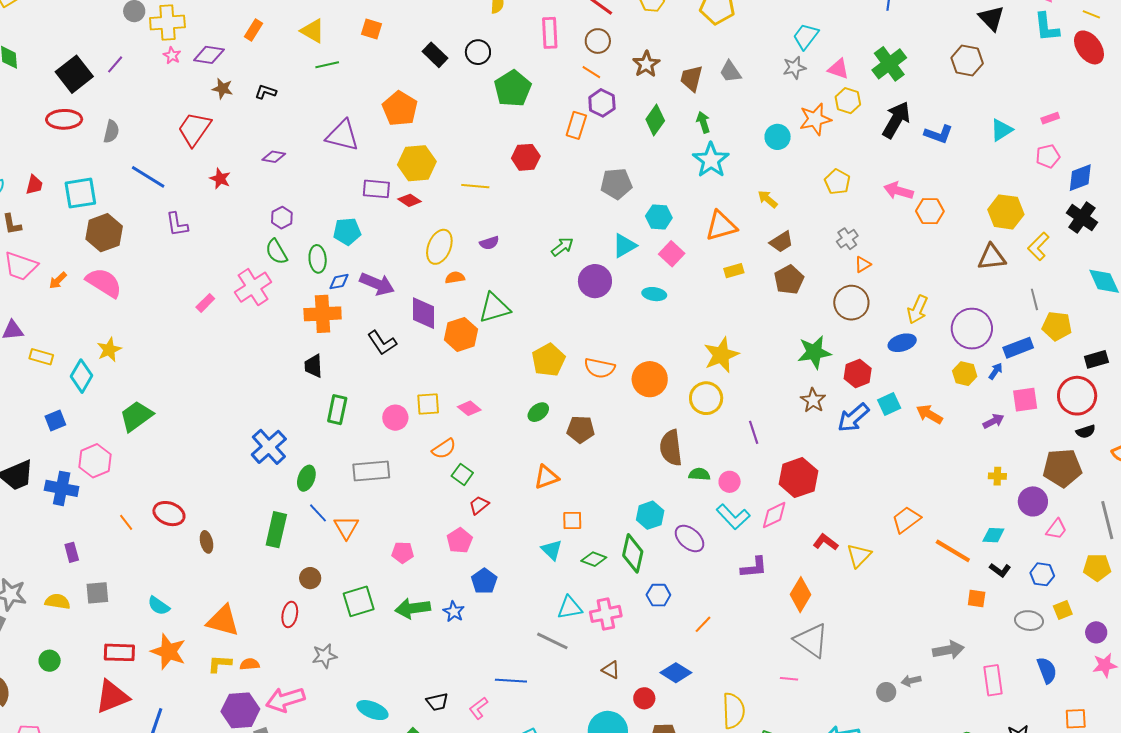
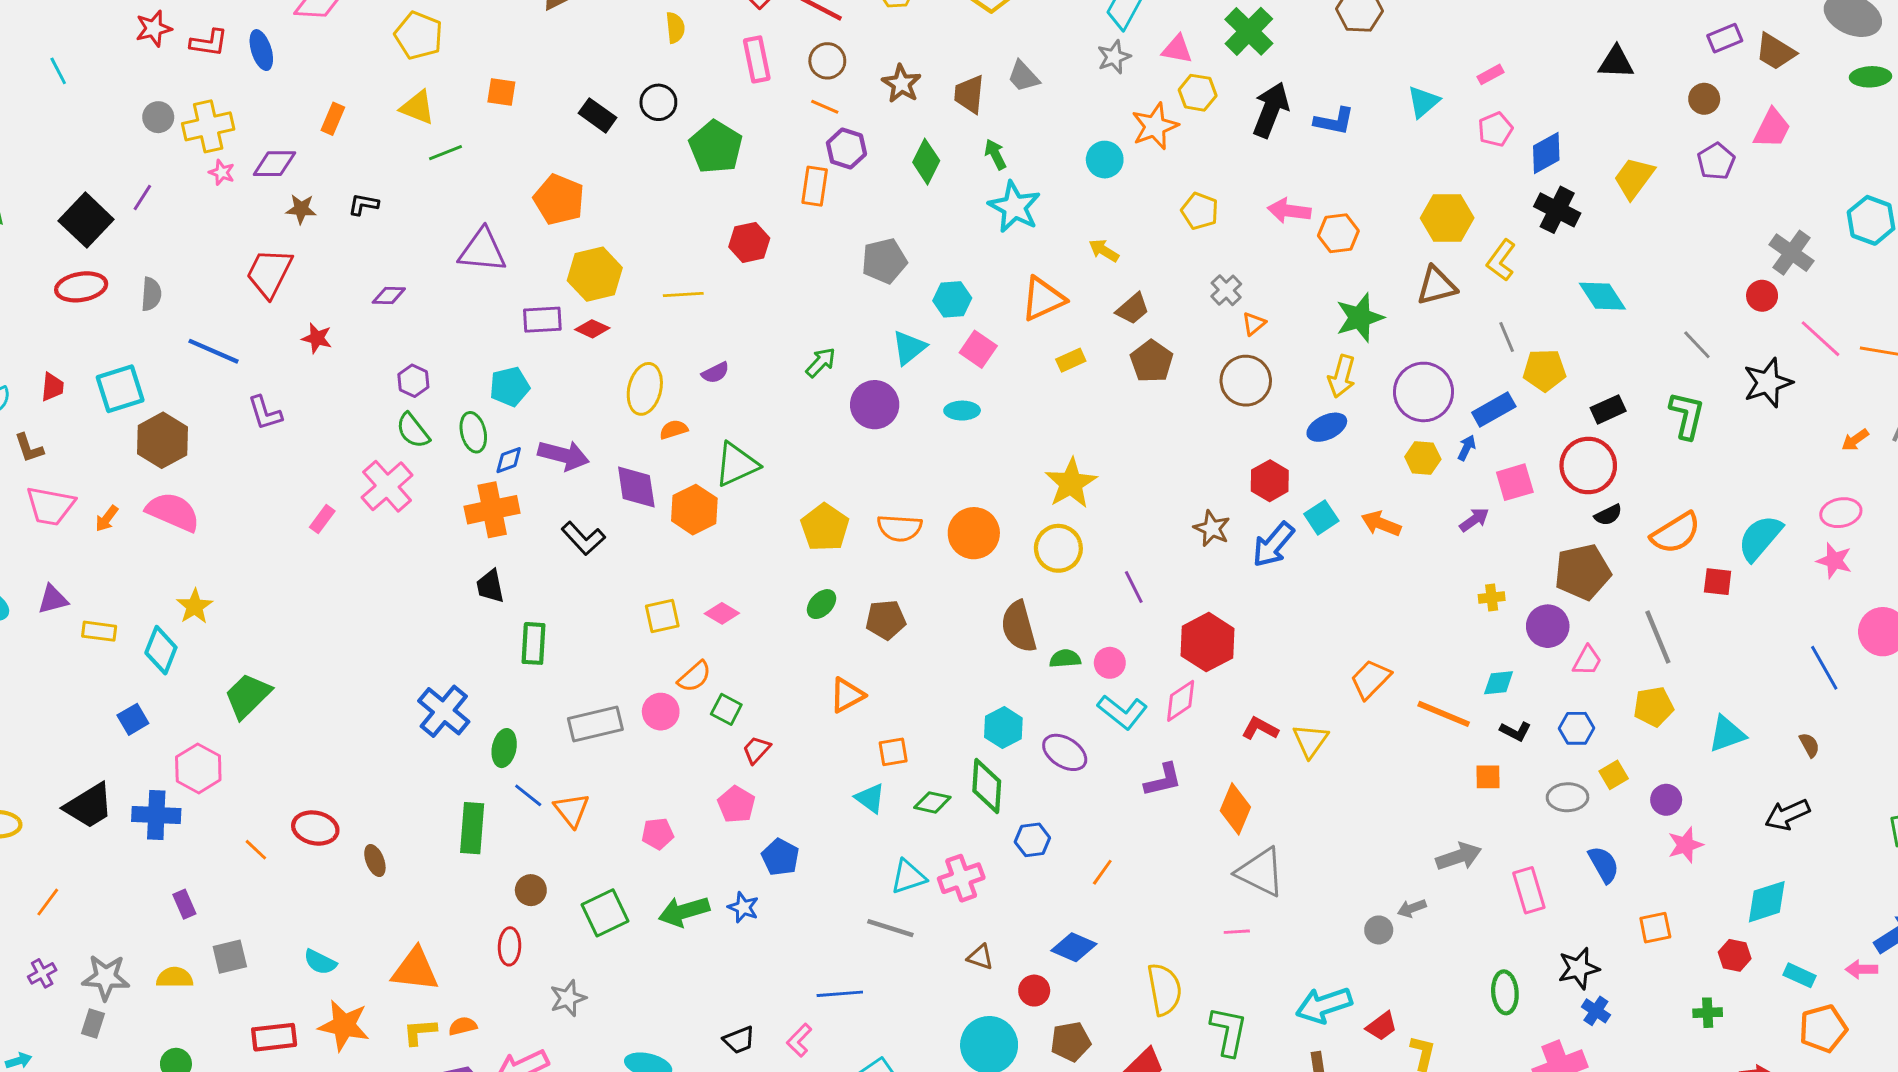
green star: (814, 352) -> (1360, 318), moved
pink circle: (395, 418) -> (661, 712), moved

